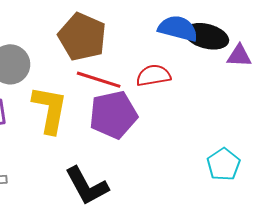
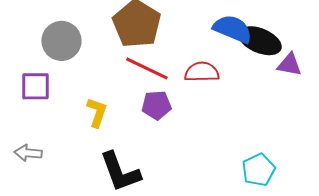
yellow L-shape: (50, 110) -> (97, 112), moved, size x0.6
purple pentagon: (113, 115) -> (157, 105), size x0.6

